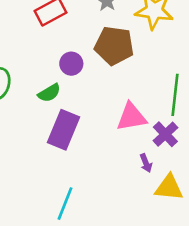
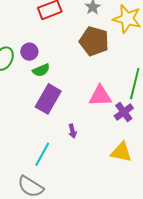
purple circle: (71, 64) -> (29, 52), moved
purple arrow: (146, 163) -> (72, 131), moved

